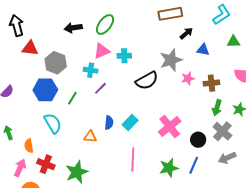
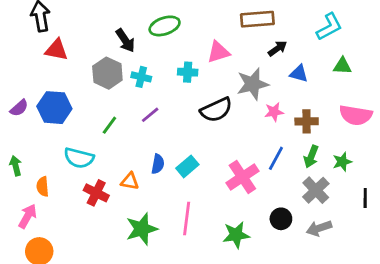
green ellipse: (105, 25) -> (165, 26), turned 30
black arrow: (73, 28) -> (125, 40), moved, turned -120
pink triangle: (102, 51) -> (218, 52), moved
gray hexagon: (56, 63) -> (107, 73), moved
cyan cross: (91, 70) -> (141, 77), moved
blue hexagon: (45, 90) -> (54, 108), moved
cyan semicircle: (53, 123) -> (79, 158), turned 130
black circle: (198, 140) -> (281, 219), moved
red cross: (46, 164) -> (96, 193), moved
blue line: (194, 165) -> (276, 158), moved
green star: (77, 172) -> (142, 229), moved

